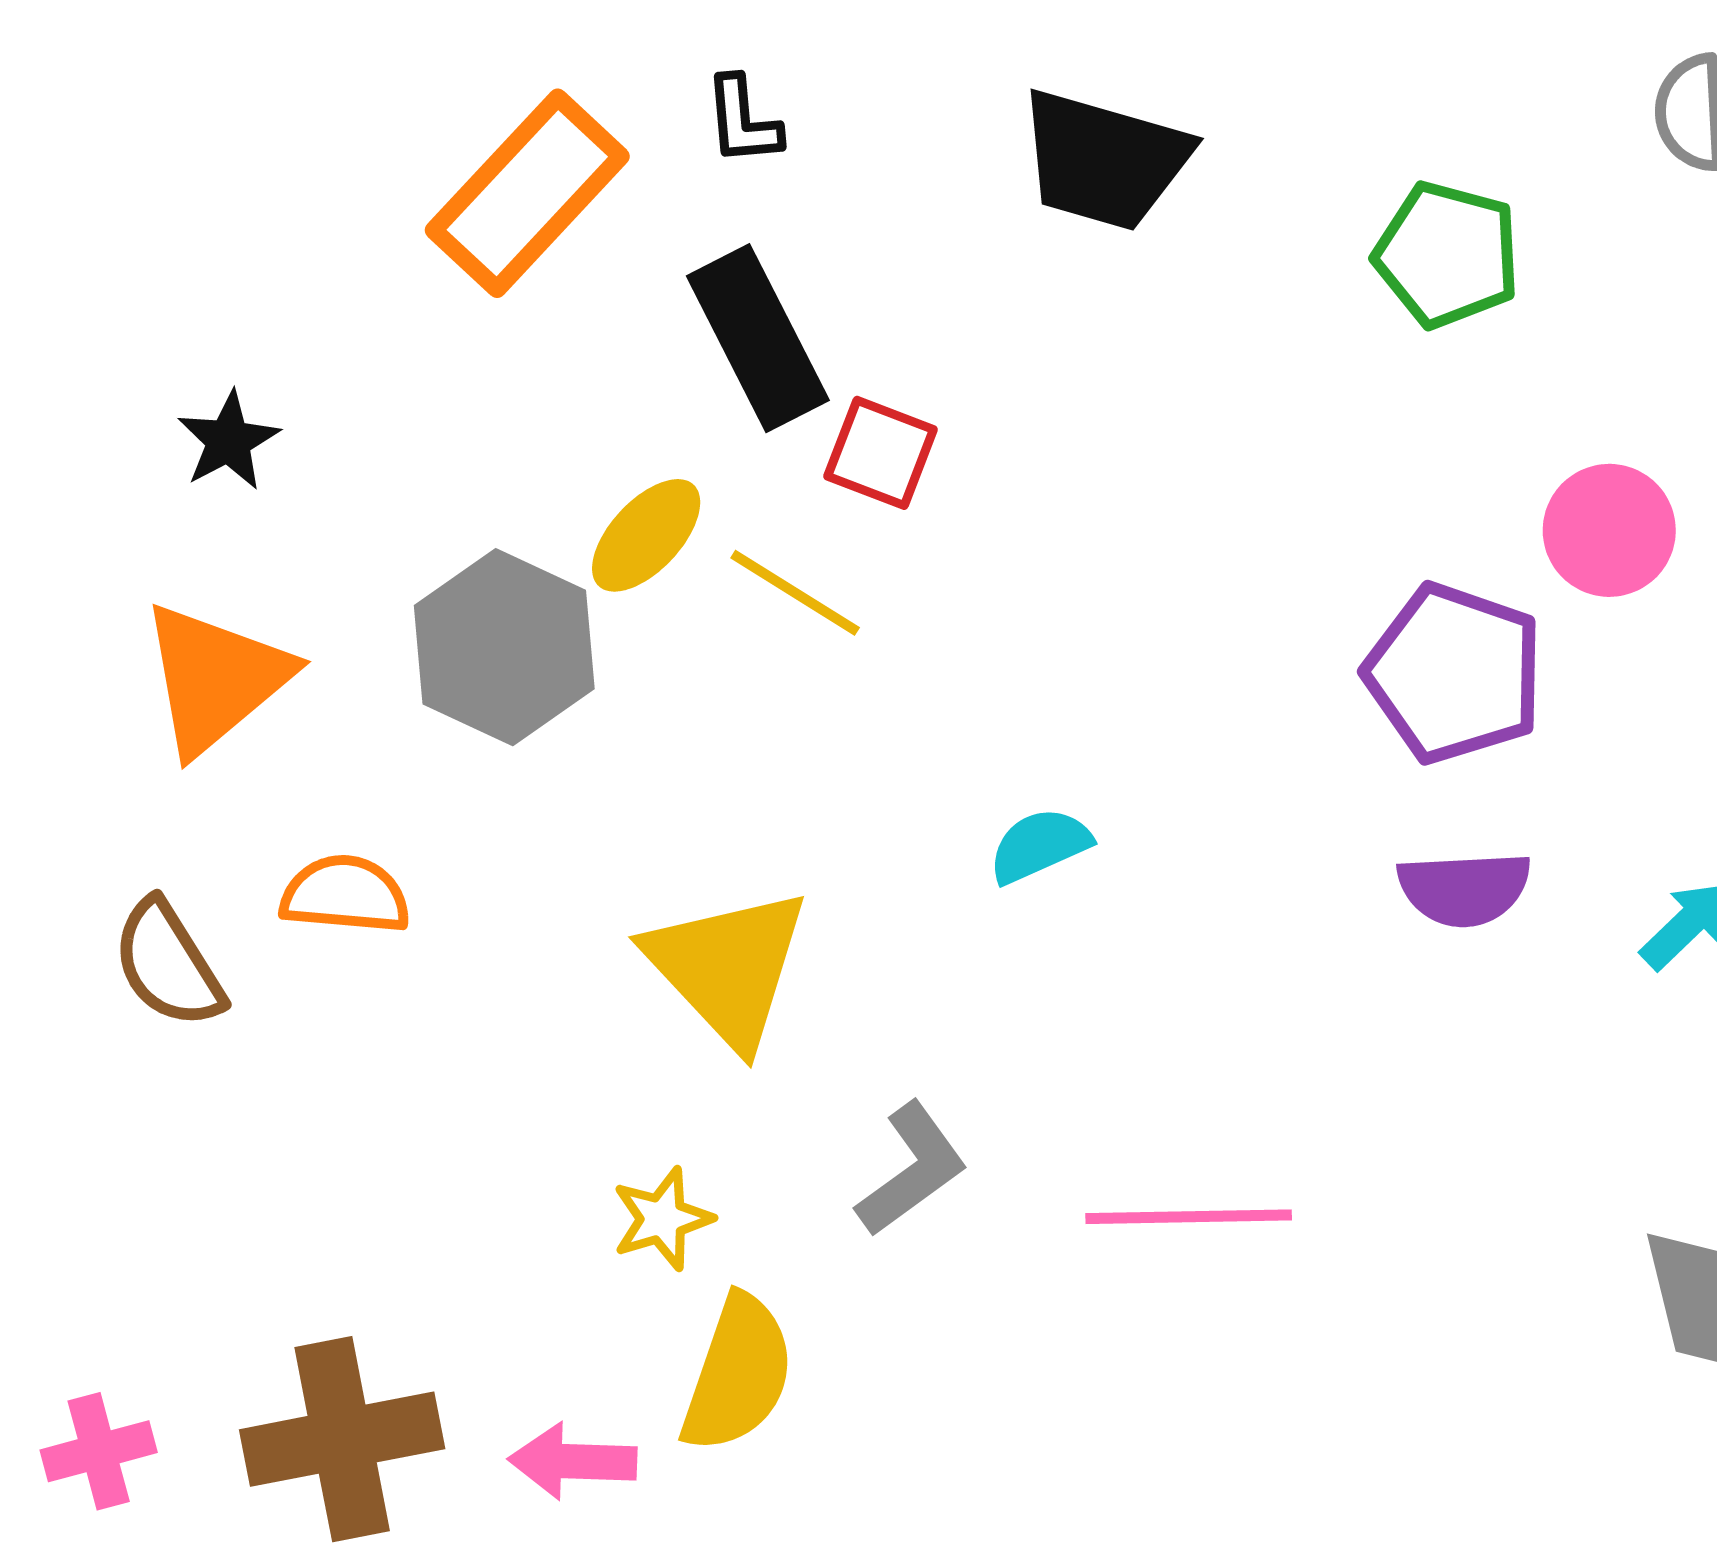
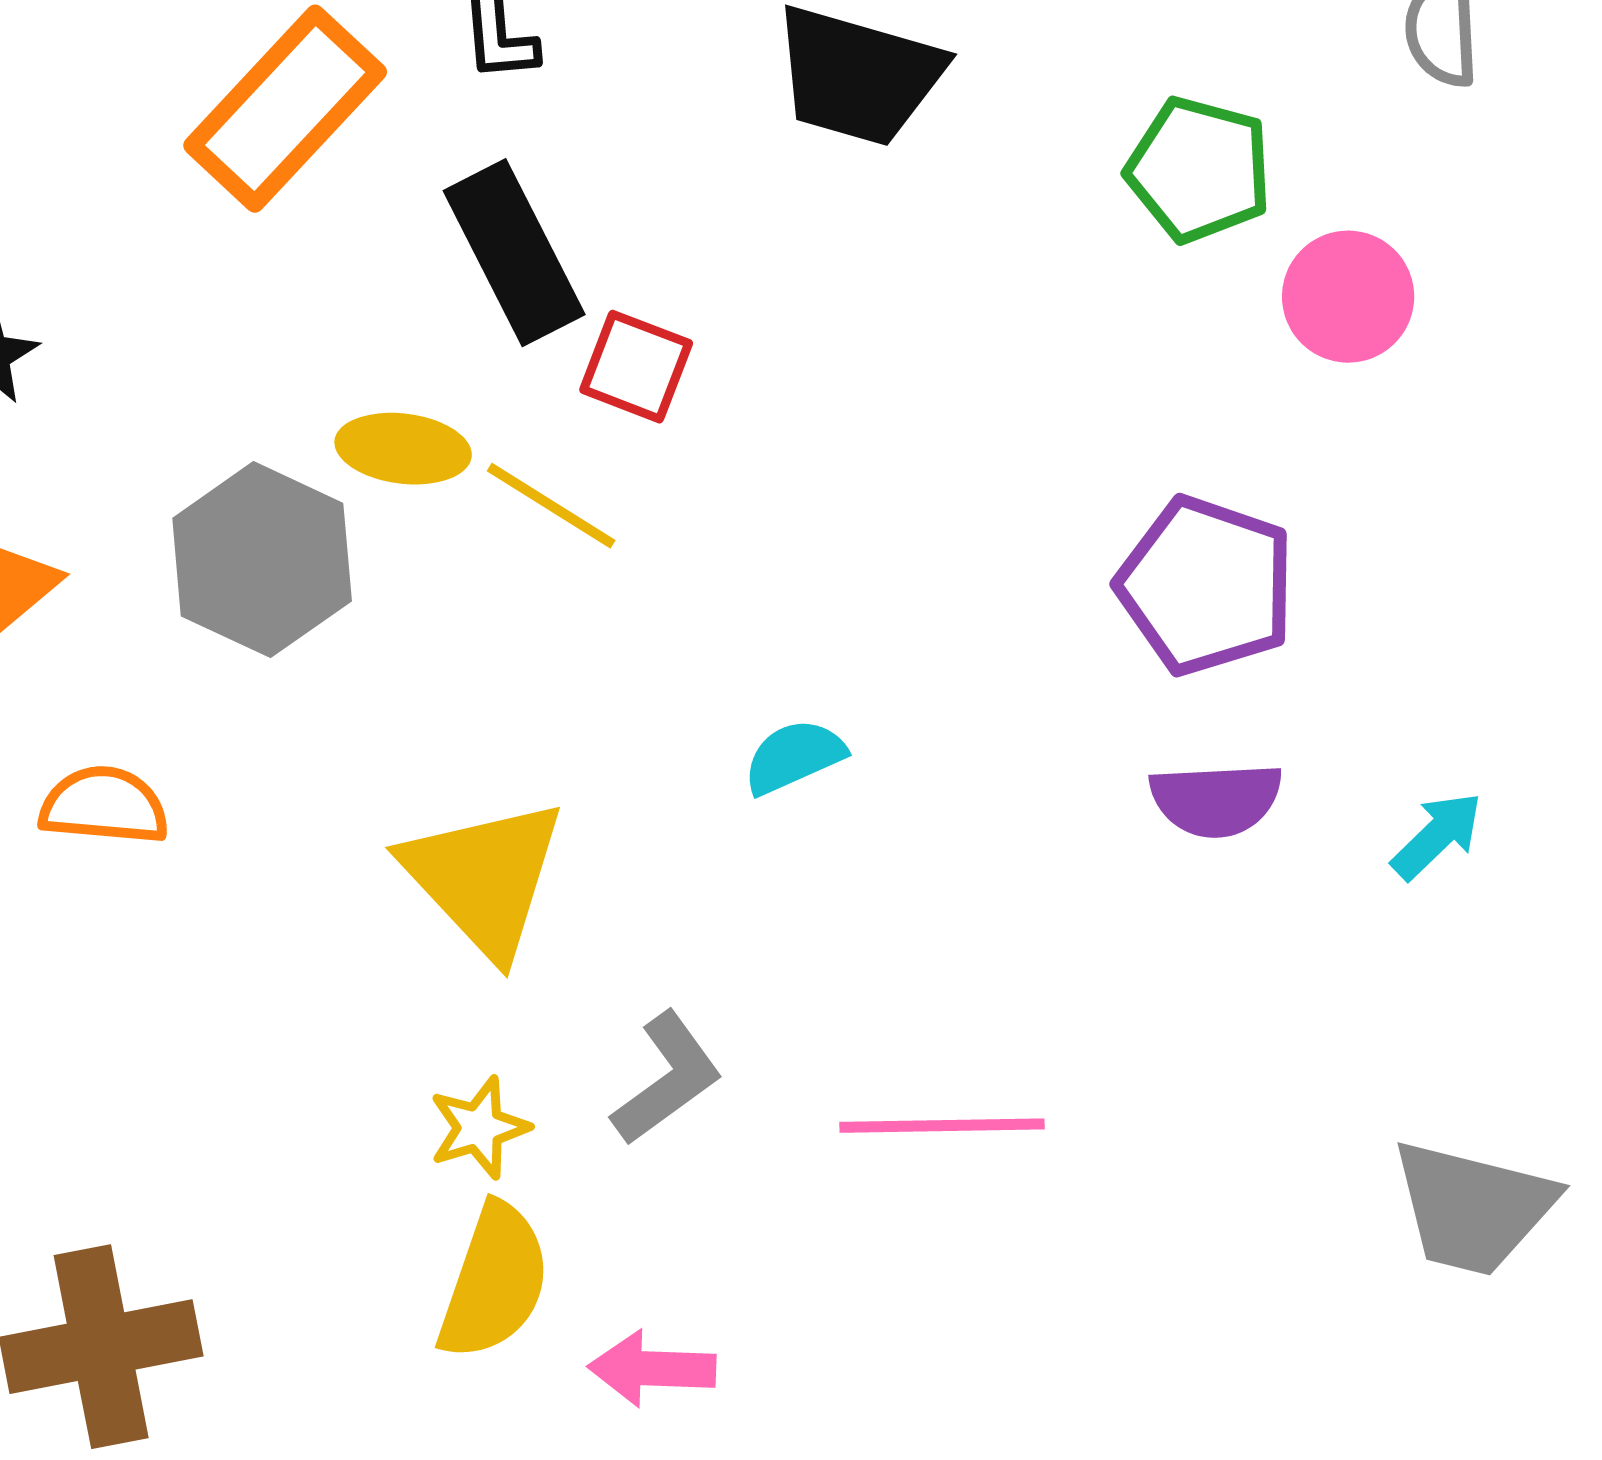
pink circle: (1609, 530) -> (1348, 297), moved
yellow ellipse: (646, 535) -> (403, 449), turned 54
yellow star: (662, 1219) -> (479, 1128), moved
pink arrow: (573, 1461) -> (652, 1369), moved

